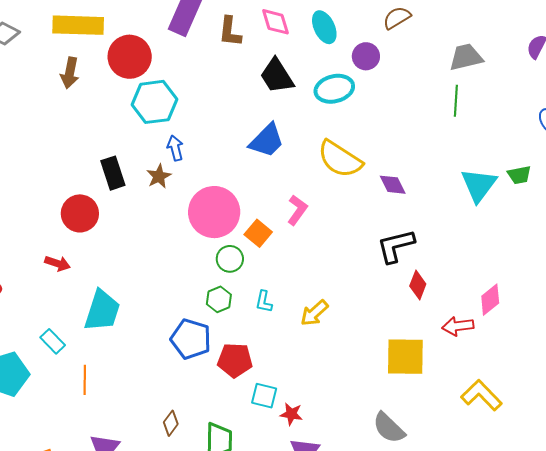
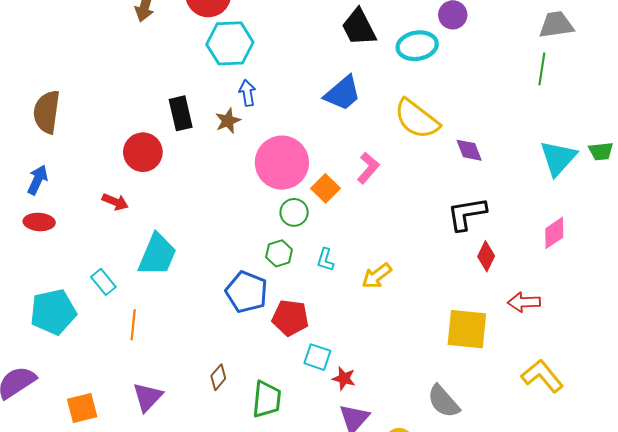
pink diamond: (490, 300) -> (554, 233), moved

